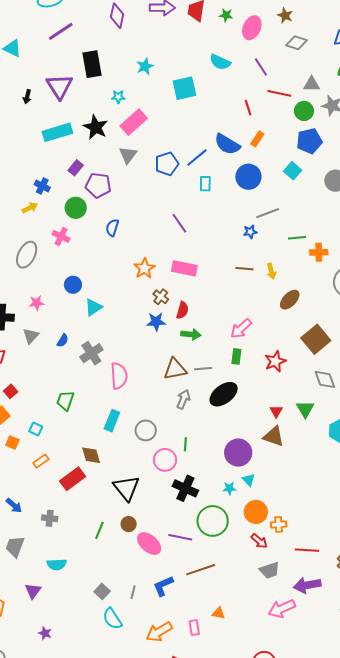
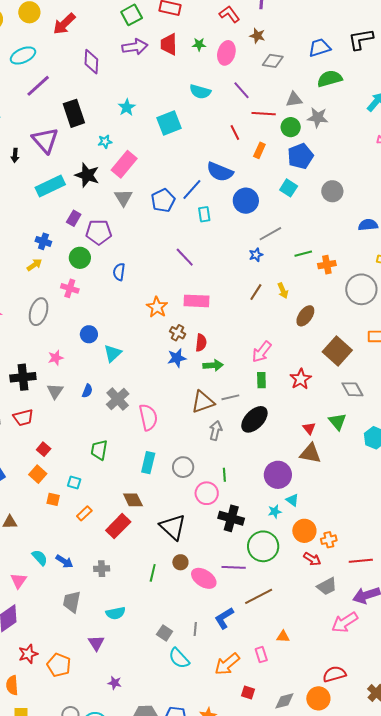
orange rectangle: (257, 139) -> (259, 150), moved
brown line: (244, 269) -> (256, 292), turned -54

